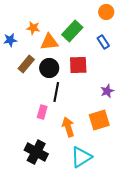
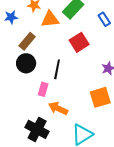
red square: (78, 65) -> (79, 42), turned -30
black circle: (49, 68) -> (26, 63), moved
orange arrow: (68, 127) -> (58, 108), moved, turned -48

